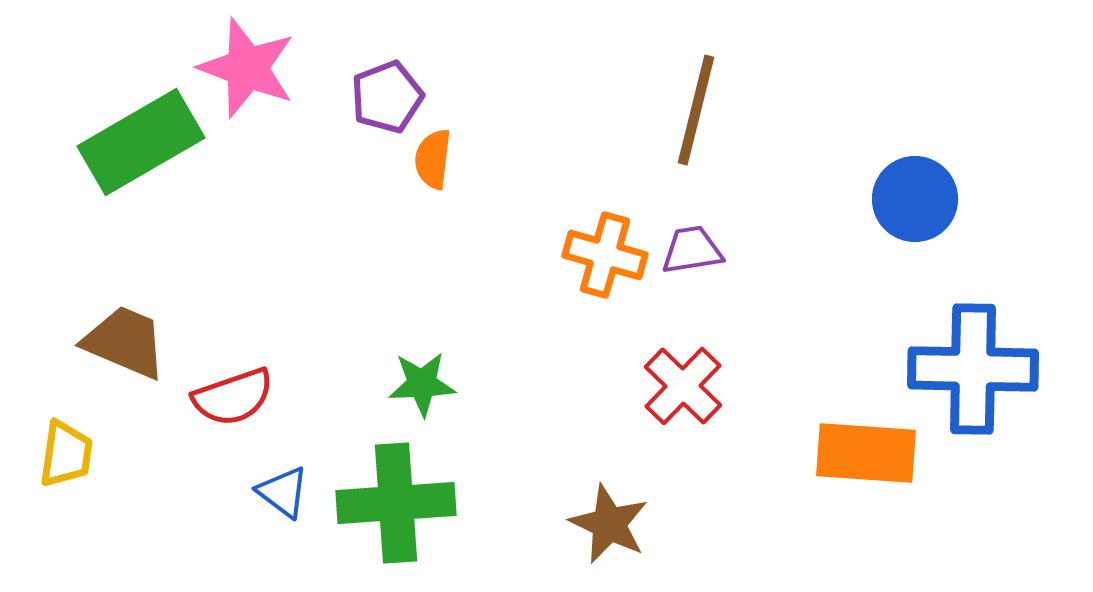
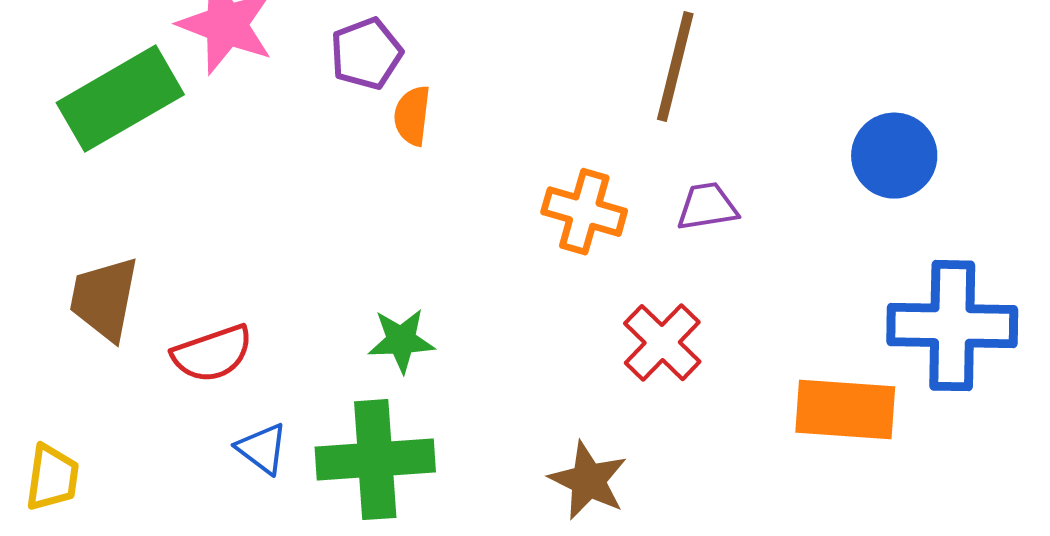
purple trapezoid: (692, 250) -> (707, 207), moved
brown trapezoid: (125, 342) -> (104, 299), turned -102
yellow trapezoid: (66, 454) -> (52, 478), moved

